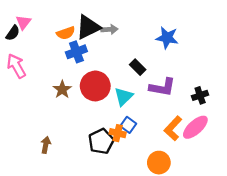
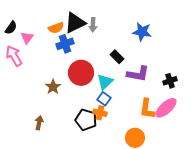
pink triangle: (23, 22) -> (27, 38), moved
gray arrow: (109, 29) -> (93, 25), turned 96
brown star: (62, 90) -> (53, 87), moved
blue square: (128, 125) -> (104, 99), moved
orange L-shape: (173, 128) -> (147, 109), turned -35
black pentagon: (101, 141) -> (86, 120), turned -30

